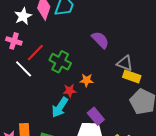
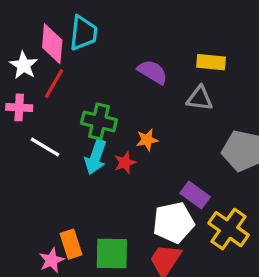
red line: (35, 53) -> (54, 84), moved
yellow rectangle: (132, 76) -> (211, 62), moved
cyan arrow: (60, 107) -> (96, 157), moved
purple rectangle: (96, 116) -> (195, 195), moved

